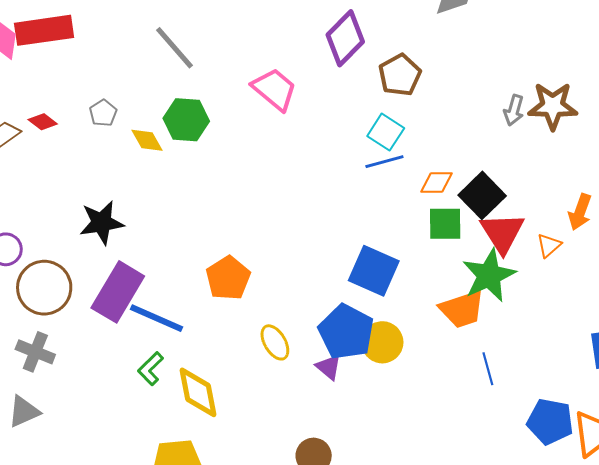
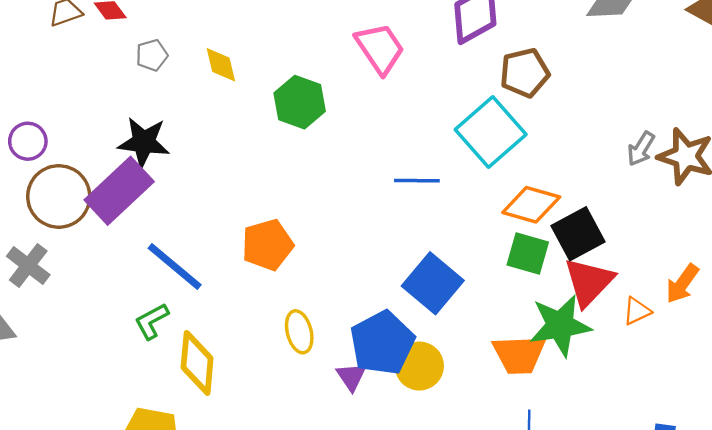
gray pentagon: (103, 113) -> (152, 55), moved
green hexagon: (186, 120) -> (300, 102), moved
cyan square: (386, 132) -> (491, 132), size x1.6
blue line: (384, 162) -> (417, 181), moved
orange diamond: (436, 183) -> (531, 205), size x1.4
purple rectangle: (118, 292) -> (119, 191), moved

